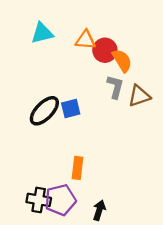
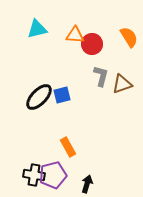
orange semicircle: (122, 61) -> (129, 37), moved
orange rectangle: (78, 168) -> (68, 147), turned -36

